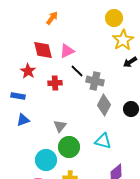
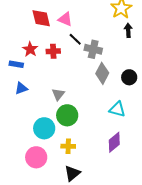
pink triangle: (67, 51) -> (65, 19), turned 49
black arrow: (130, 62) -> (128, 30), turned 120
red star: (28, 71) -> (30, 49), moved
cyan triangle: (103, 141) -> (117, 109), moved

